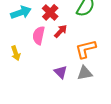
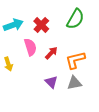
red arrow: (61, 31) -> (51, 53), moved
pink semicircle: (39, 35) -> (30, 47), turned 150

